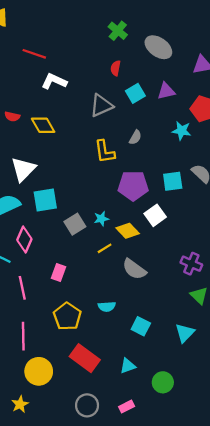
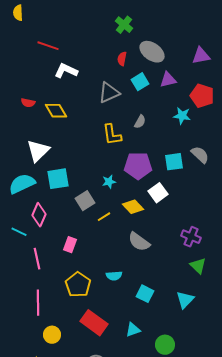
gray ellipse: (158, 47) -> (152, 52), moved
cyan star: (101, 219) -> (109, 182), moved
yellow line: (105, 248) -> (104, 217), moved
yellow circle: (39, 371) -> (52, 335), size x0.7

